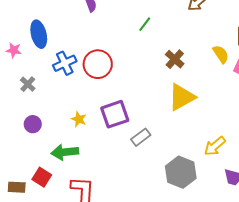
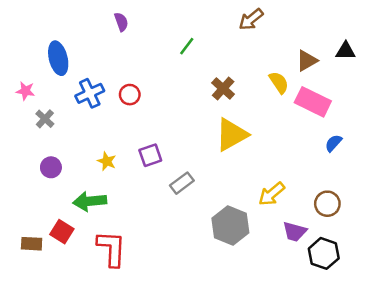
pink star: (14, 50) -> (25, 91), moved
red circle: (98, 64) -> (130, 95), size x0.6
purple square: (115, 114) -> (150, 155), size x0.7

